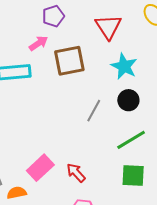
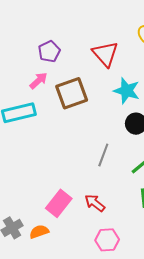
gray line: (94, 111) -> (103, 155), moved

